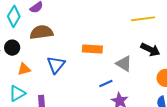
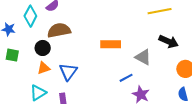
black circle: (12, 48) -> (43, 48), moved
blue triangle: (56, 65) -> (68, 72), moved

